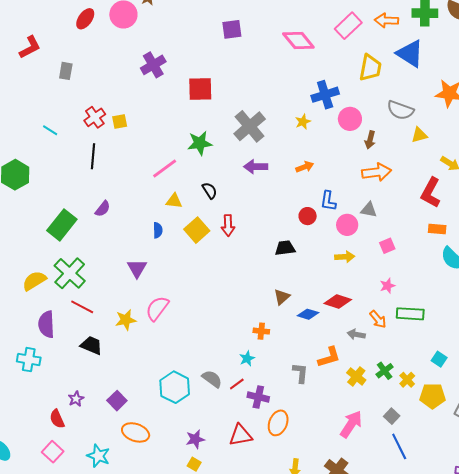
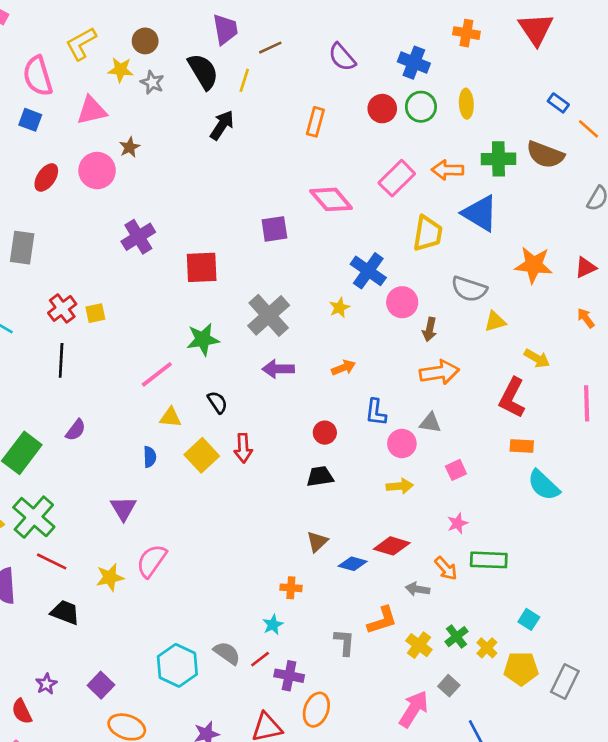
purple square: (232, 29) -> (274, 229), moved
gray rectangle: (66, 71) -> (22, 248), size x1.4
blue cross: (325, 95) -> (368, 271), turned -36
red circle: (308, 216) -> (325, 433), moved
gray square: (392, 416) -> (449, 686), moved

